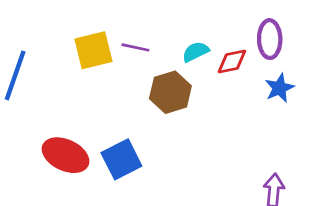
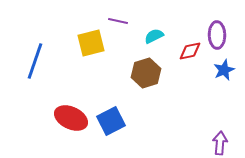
purple line: (135, 47) -> (118, 21), moved
cyan semicircle: (196, 52) -> (154, 36), moved

